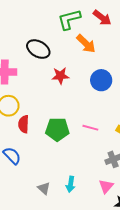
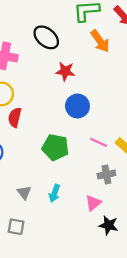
blue circle: (101, 80) -> (77, 106), moved
pink line: (90, 128) -> (99, 142), moved
green pentagon: (57, 129) -> (55, 147), moved

